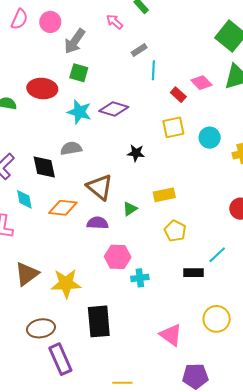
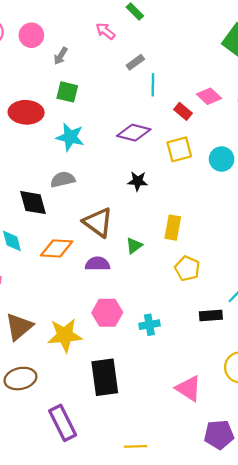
gray arrow: (75, 41) -> (61, 56), size x0.6
purple diamond: (114, 109) -> (134, 133), moved
yellow rectangle: (164, 195) -> (173, 228), turned -65
pink hexagon: (118, 257) -> (107, 313), moved
brown ellipse: (41, 328) -> (20, 379), moved

